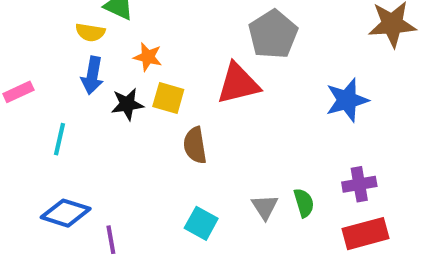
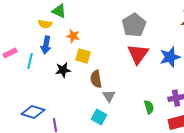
red triangle: (238, 84) -> (138, 54), moved, turned -40
black star: (127, 104) -> (63, 70), moved
cyan line: (59, 139) -> (30, 61), moved
gray triangle: (265, 207) -> (109, 96), moved

